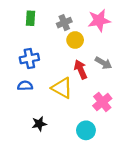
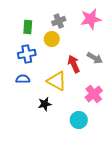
green rectangle: (30, 18) -> (28, 27), moved
yellow circle: (75, 40) -> (52, 39), moved
black star: (39, 124) -> (45, 104), moved

